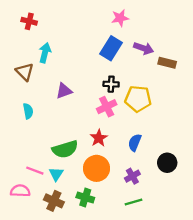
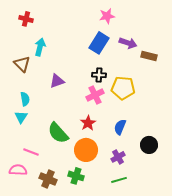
green semicircle: (65, 149) -> (58, 133), turned 65
cyan triangle: (56, 174) -> (21, 117), moved

